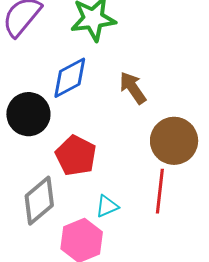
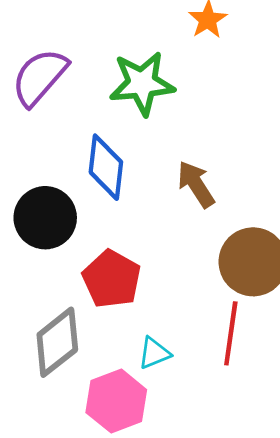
blue diamond: (70, 78) -> (106, 167), turned -57

